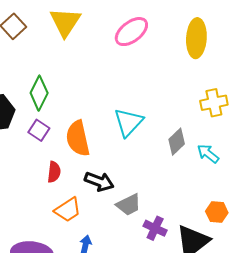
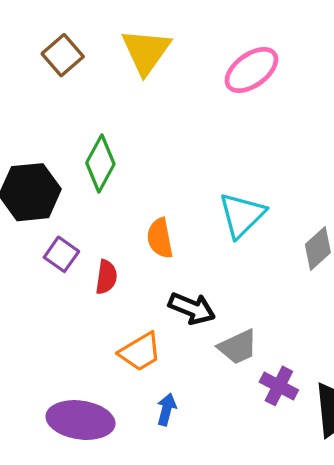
purple square: (39, 130) -> (61, 254), moved
orange semicircle: (78, 138) -> (160, 238), size x0.7
red semicircle: (54, 172) -> (106, 277), moved

